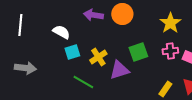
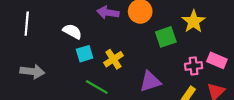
pink cross: (170, 51) -> (194, 66), moved
green square: (138, 52) -> (166, 37), moved
purple triangle: (119, 70) -> (150, 81), moved

